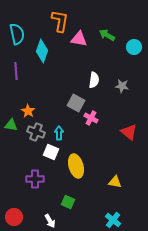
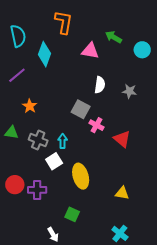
pink triangle: (79, 39) -> (90, 51), moved
purple line: (16, 71) -> (17, 75), turned 54
orange star: (28, 111) -> (30, 106), moved
red triangle: (129, 132) -> (122, 139), moved
white square: (51, 152) -> (54, 161), turned 35
red circle: (14, 217) -> (15, 185), moved

